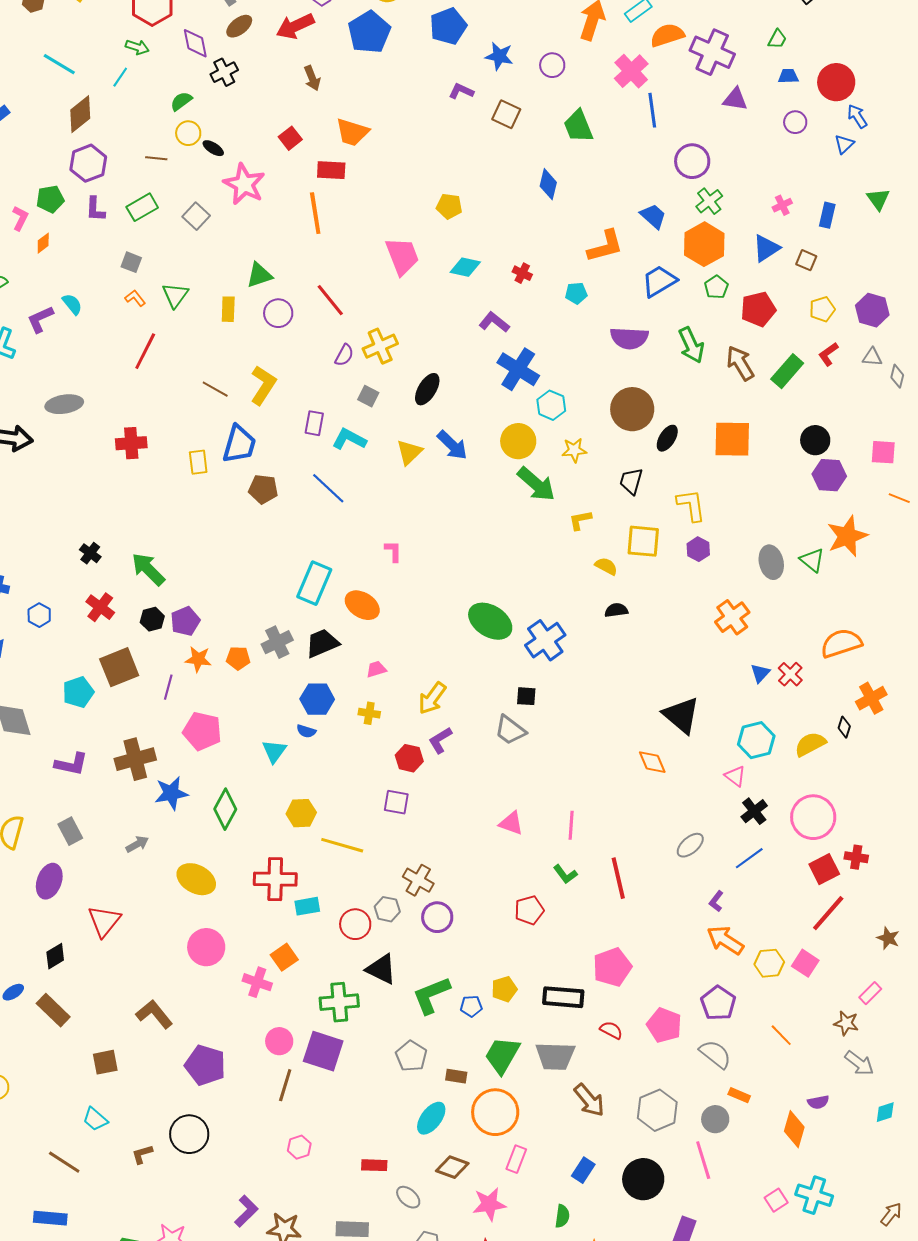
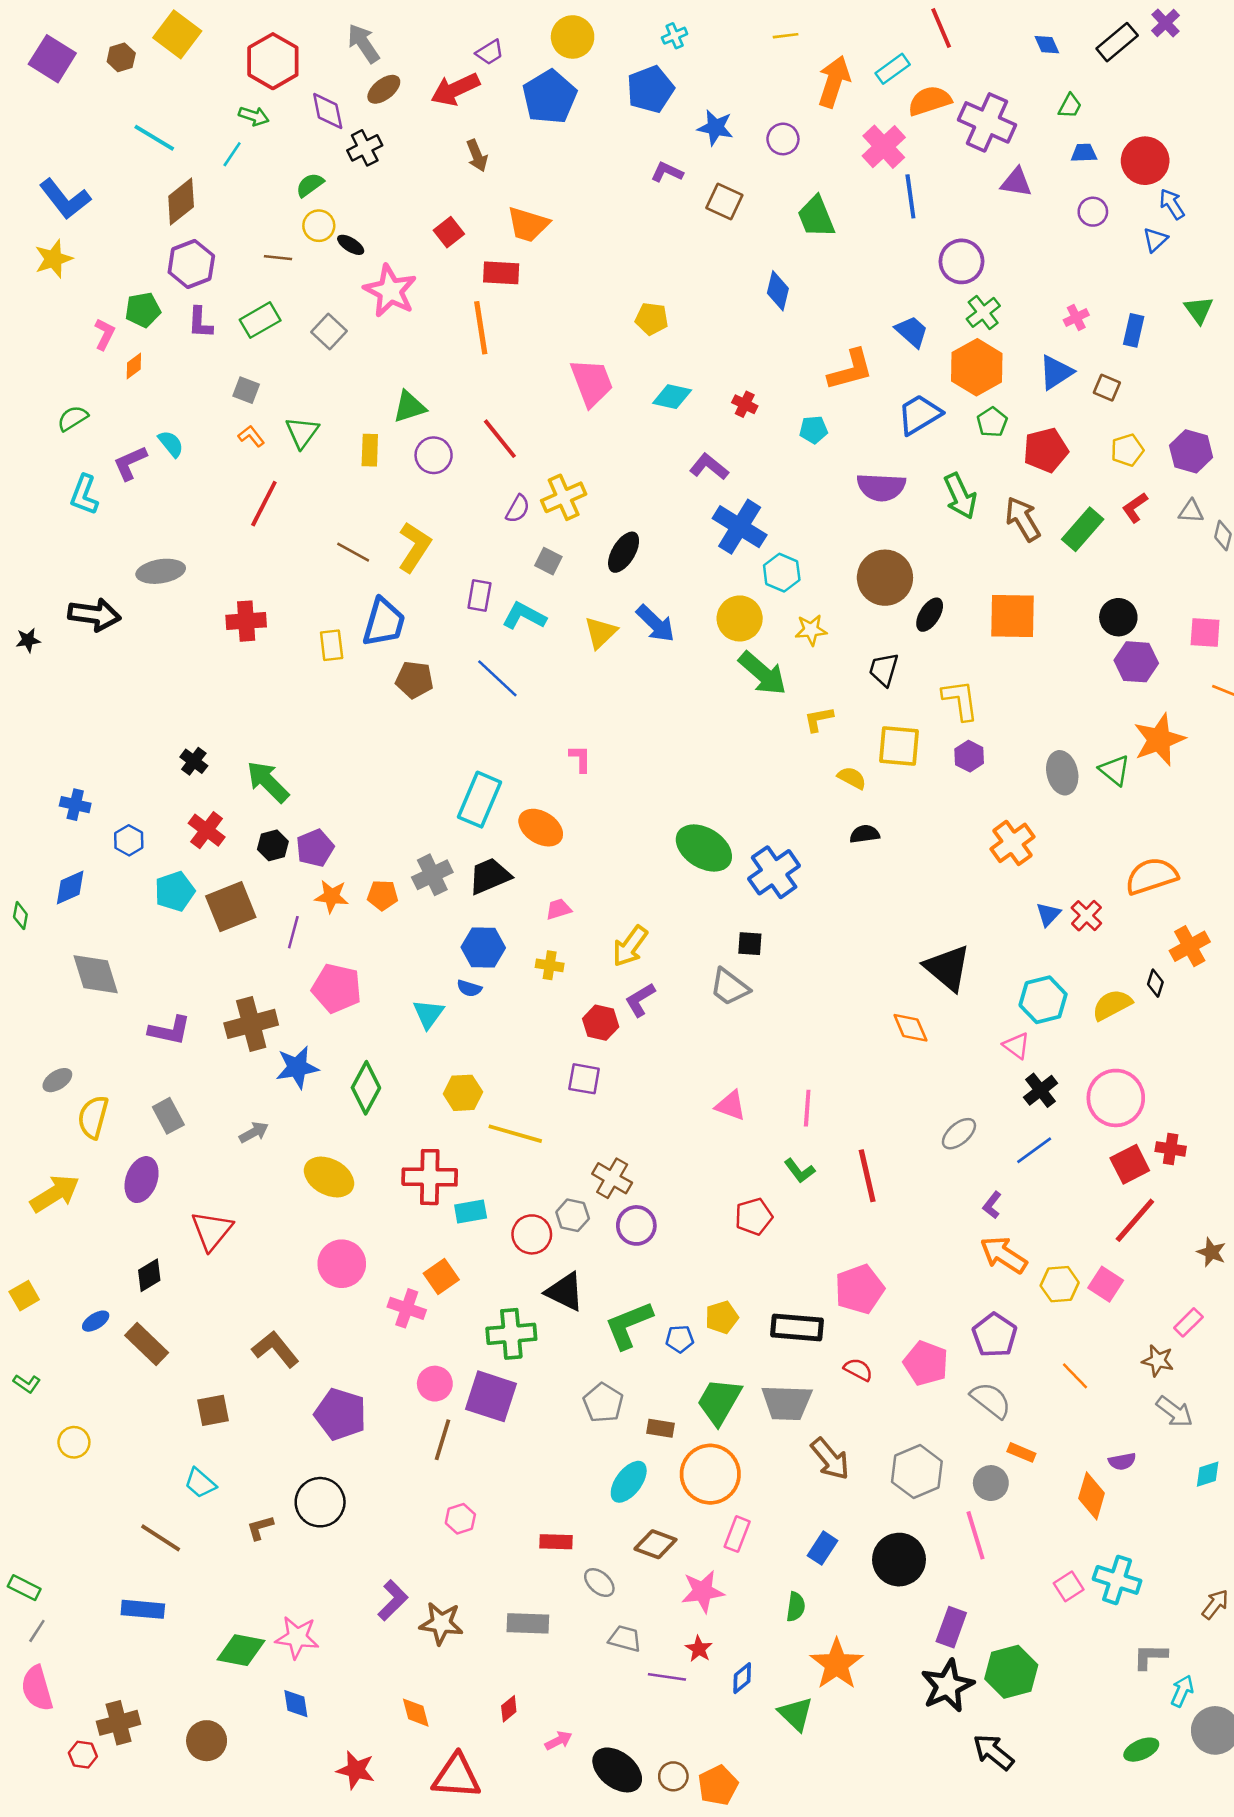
cyan pentagon: (78, 692) -> (175, 891), moved

